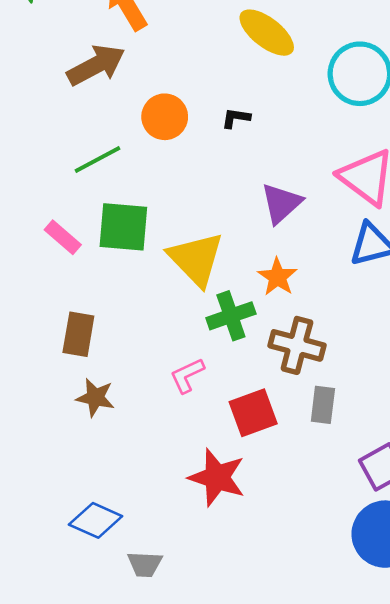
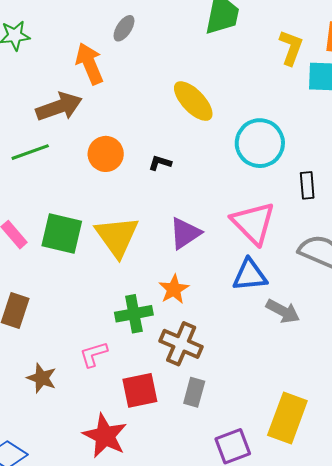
green line: (98, 160) -> (30, 152), moved
yellow triangle: (196, 259) -> (117, 236), moved
brown star: (95, 398) -> (42, 378), moved

